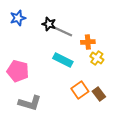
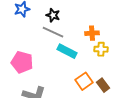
gray line: (62, 31) -> (53, 32), moved
yellow cross: (97, 58) -> (101, 49), turned -32

